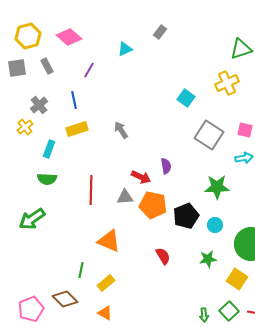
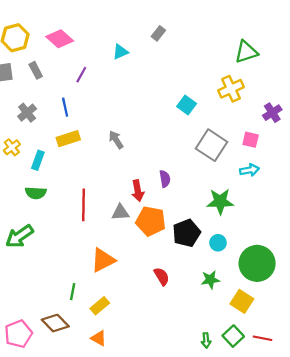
yellow cross: (25, 127) -> (12, 147), moved
red arrow: (141, 177) -> (138, 191), turned 54
orange triangle: (109, 241) -> (103, 260), turned -50

